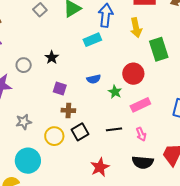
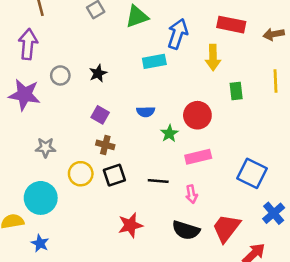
green rectangle: (159, 49) -> (236, 91), size x0.6

